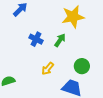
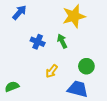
green arrow: (60, 40) -> (62, 41), turned -56

